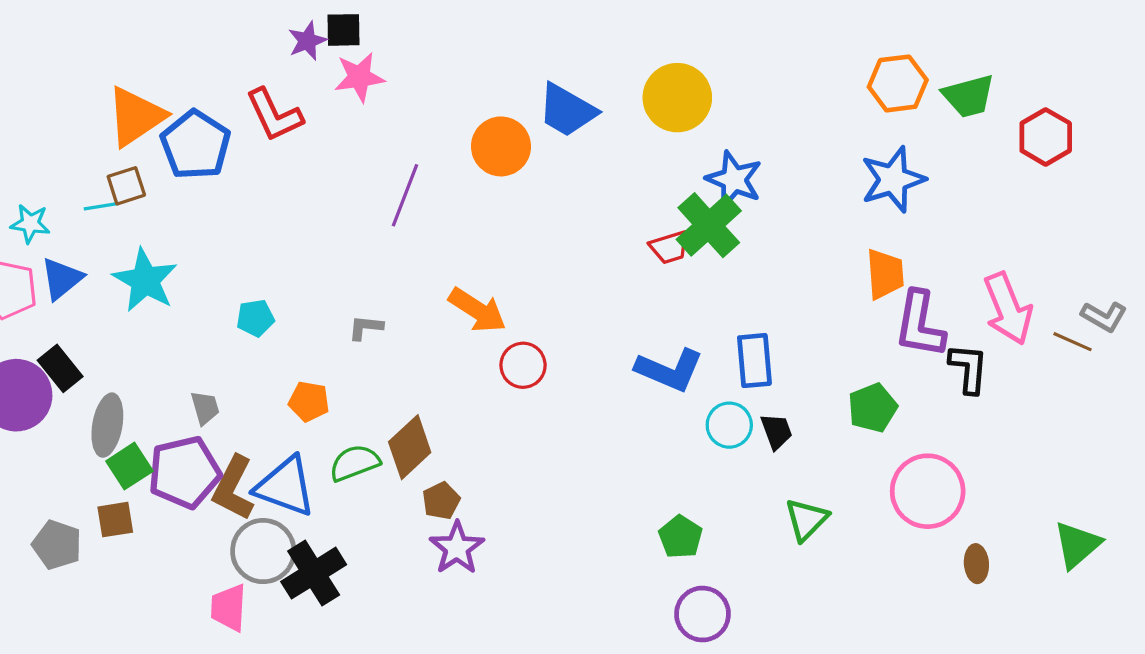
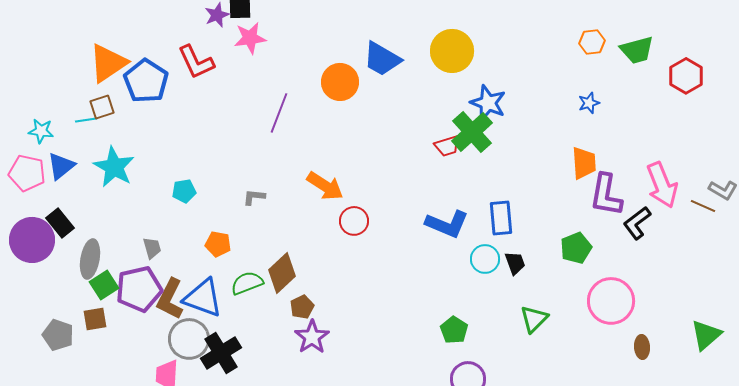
orange hexagon: (898, 83) -> (592, 42), size x0.7
blue star: (893, 179) -> (589, 103), size x0.5
black L-shape: (969, 368) -> (637, 223), turned -132

